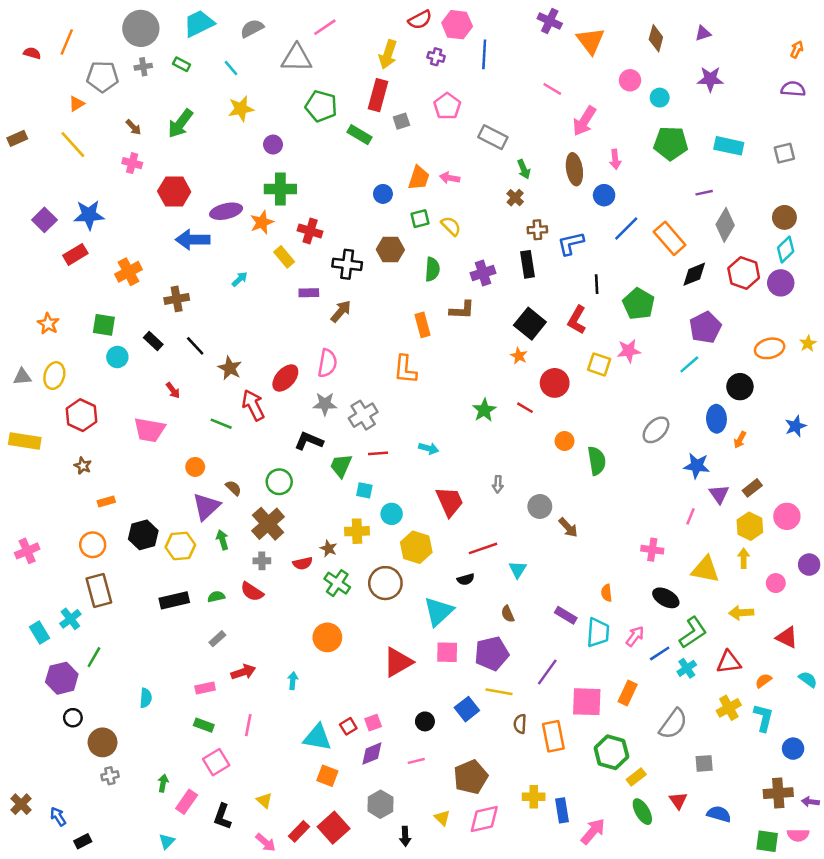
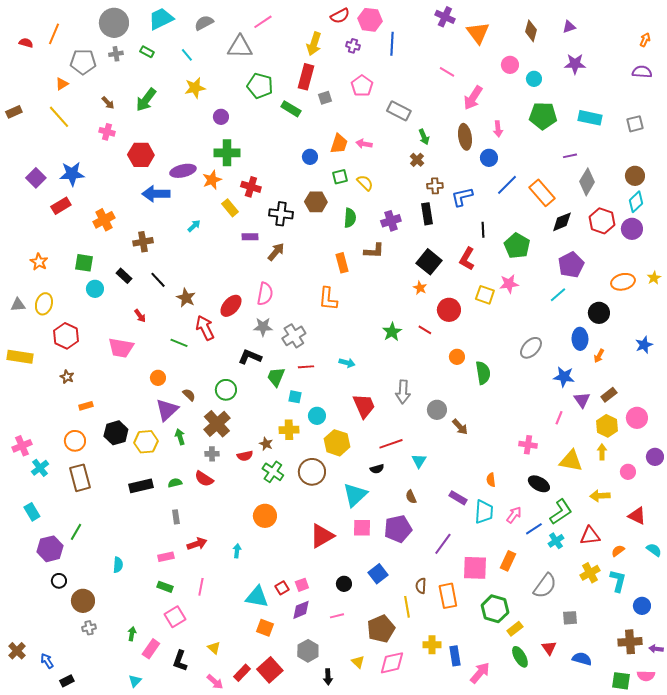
gray arrow: (498, 484) -> (403, 392), size x1.6
cyan cross: (70, 619) -> (40, 468), moved
gray rectangle: (217, 639) -> (176, 517), turned -56
yellow line: (499, 692) -> (407, 607), moved, turned 70

